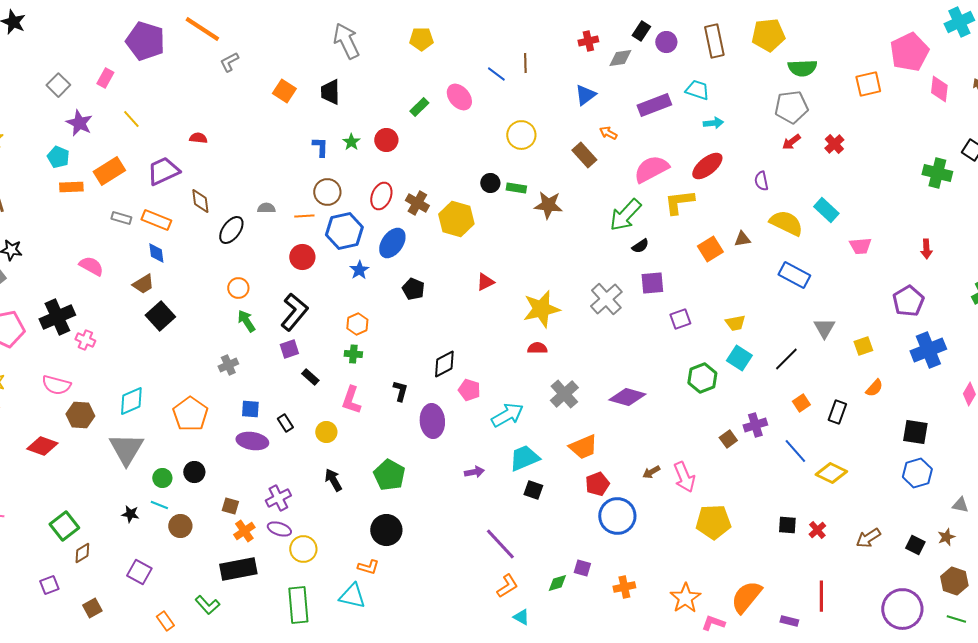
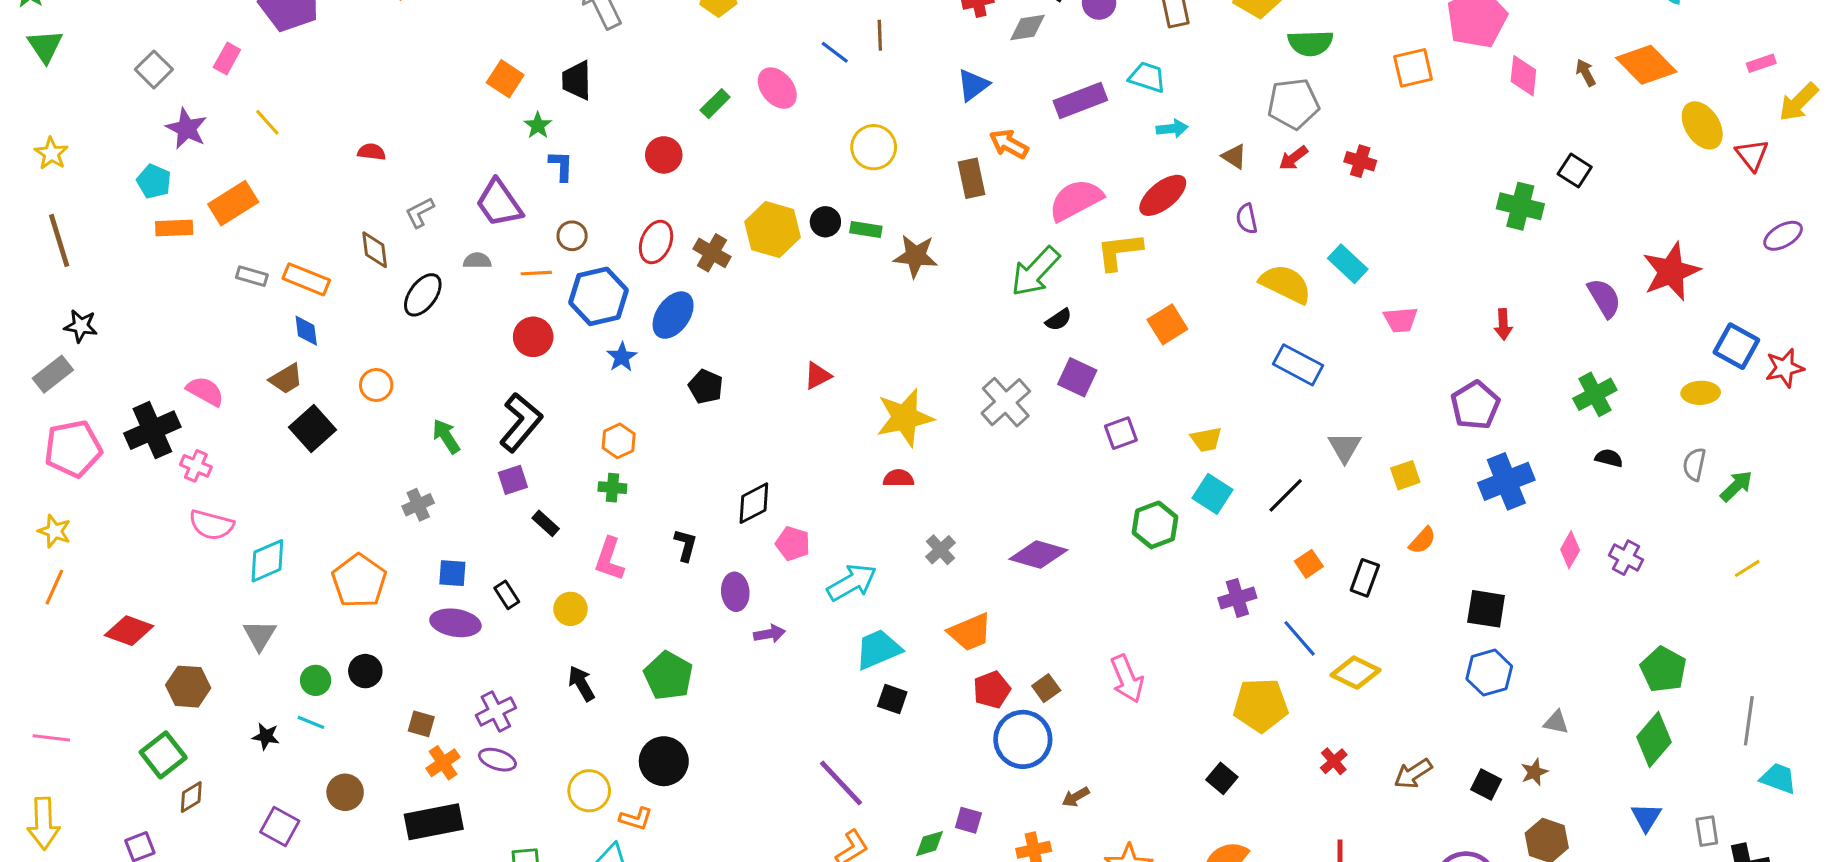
gray L-shape: (229, 62) -> (420, 212), moved
orange arrow: (608, 133) -> (1009, 144), size x1.4
green star: (351, 142) -> (538, 125), moved
red cross: (834, 144) -> (1360, 161), turned -30
brown rectangle: (584, 155) -> (972, 178), turned 30
purple trapezoid: (163, 171) -> (499, 203), moved, turned -100
brown circle: (327, 192) -> (572, 236), size x0.7
yellow hexagon: (456, 219) -> (773, 230), moved
brown triangle: (742, 239) -> (1234, 156), moved, turned 42
pink semicircle: (91, 266) -> (205, 391), moved
purple square: (652, 283) -> (1077, 377), turned 30
orange circle: (238, 288) -> (376, 385), moved
pink semicircle: (56, 385) -> (211, 525), moved
gray cross: (564, 394) -> (940, 550), size x0.7
brown hexagon: (80, 415) -> (188, 687), moved
purple ellipse: (432, 421) -> (735, 592), size x0.7
brown square: (728, 439) -> (1046, 688), moved
gray triangle: (126, 449) -> (260, 635), size x0.6
purple arrow: (474, 472) -> (769, 634), moved
brown arrow: (651, 472) -> (1076, 797), moved
yellow pentagon: (713, 522) -> (1261, 705), moved
black square: (787, 525) -> (1222, 778), moved, turned 36
brown circle: (180, 526) -> (345, 792), moved
yellow circle: (303, 549) -> (589, 791), moved

